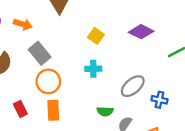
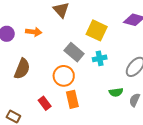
yellow square: (96, 36) -> (97, 30), size x1.5
gray rectangle: (40, 53) -> (74, 52), moved

